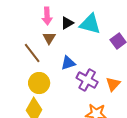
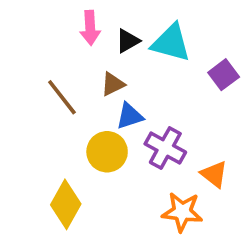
brown triangle: (49, 38) -> (113, 84), moved, turned 32
yellow circle: (39, 83) -> (107, 152), moved
orange triangle: (113, 84) -> (214, 174), moved, turned -35

